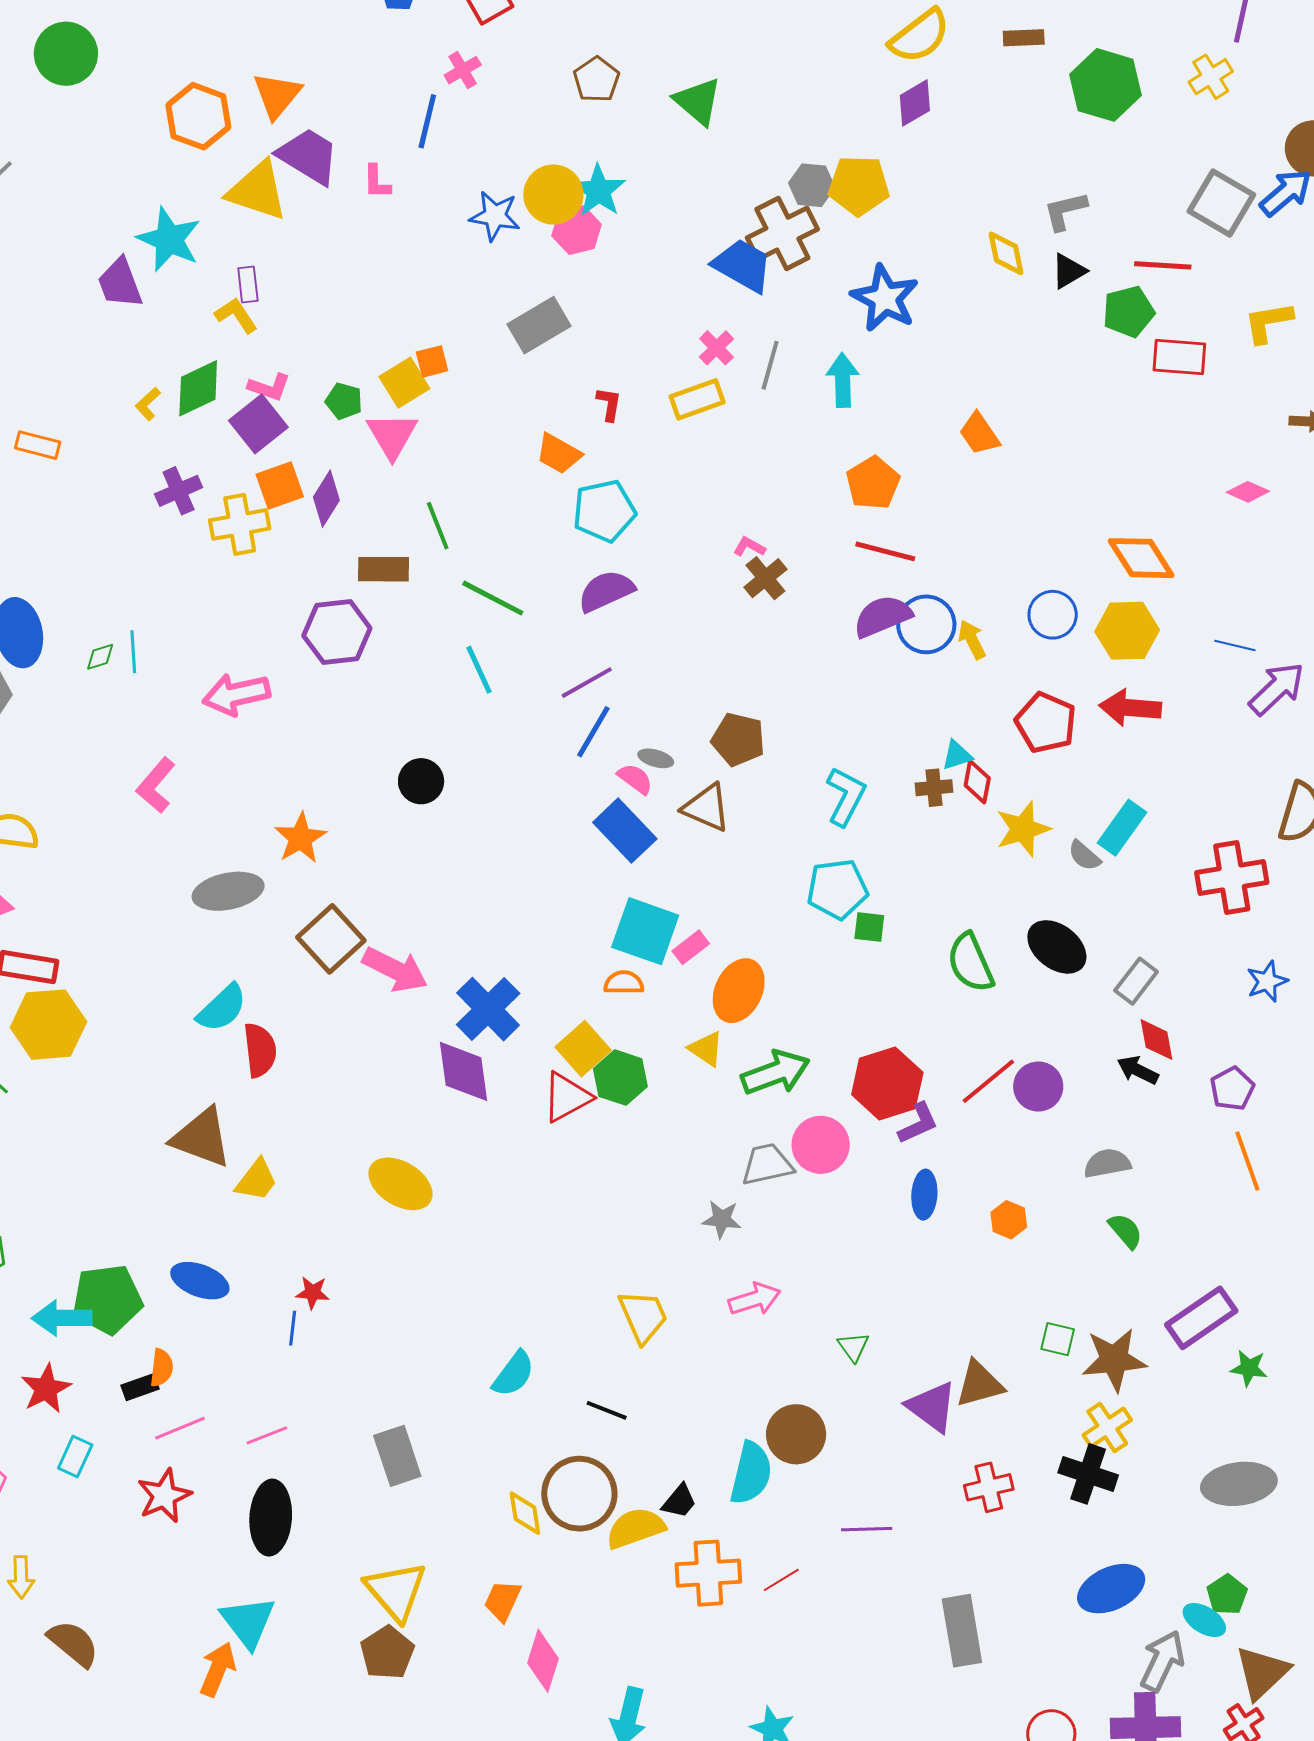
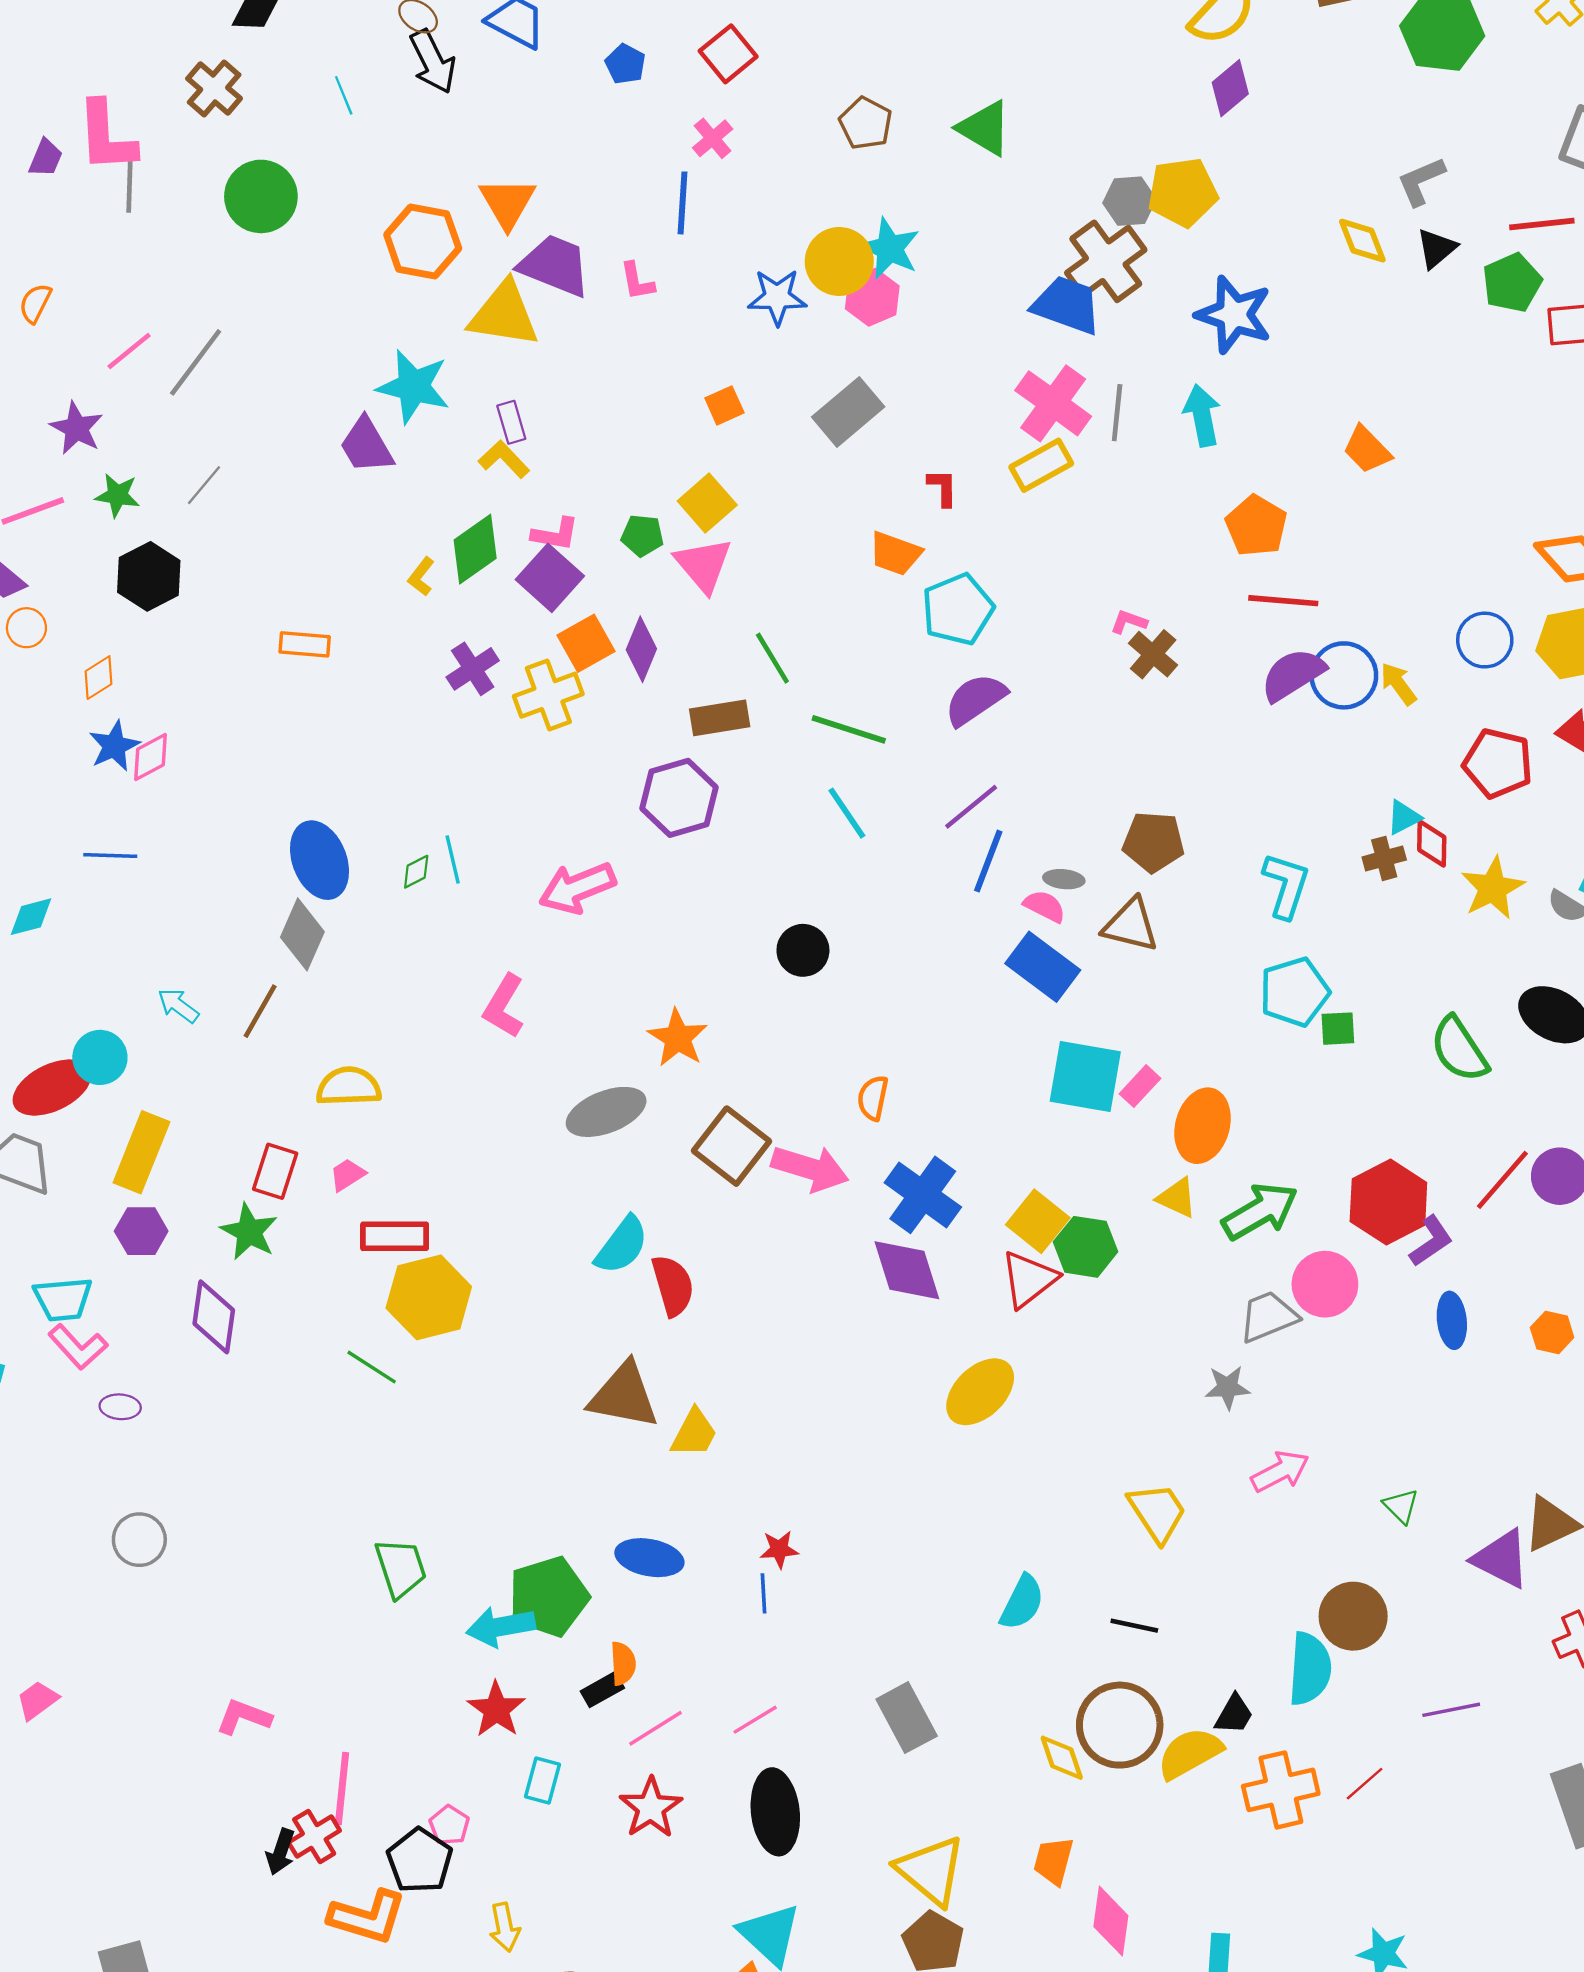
pink cross: (716, 348) -> (1053, 403), size x1.8
orange square: (432, 361) -> (724, 405), moved
orange semicircle: (624, 983) -> (873, 1098), moved, turned -69
yellow ellipse: (400, 1184) -> (980, 1392), moved, turned -66

